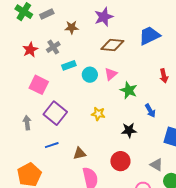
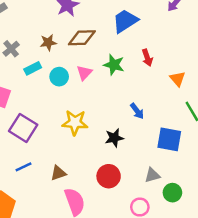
brown star: (72, 27) -> (48, 42), moved
red arrow: (164, 76) -> (147, 58), moved
green star: (129, 90) -> (114, 65), moved
yellow star: (98, 114) -> (75, 122), size x1.5
gray triangle: (156, 165) -> (152, 175), turned -40

